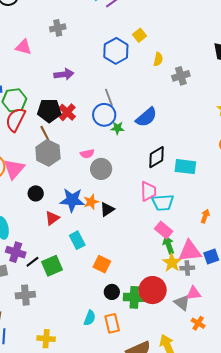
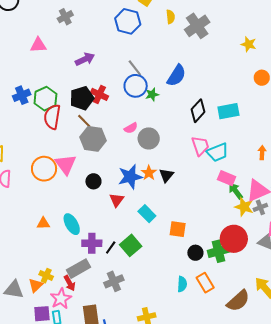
gray cross: (181, 76) -> (197, 26), size x1.4

